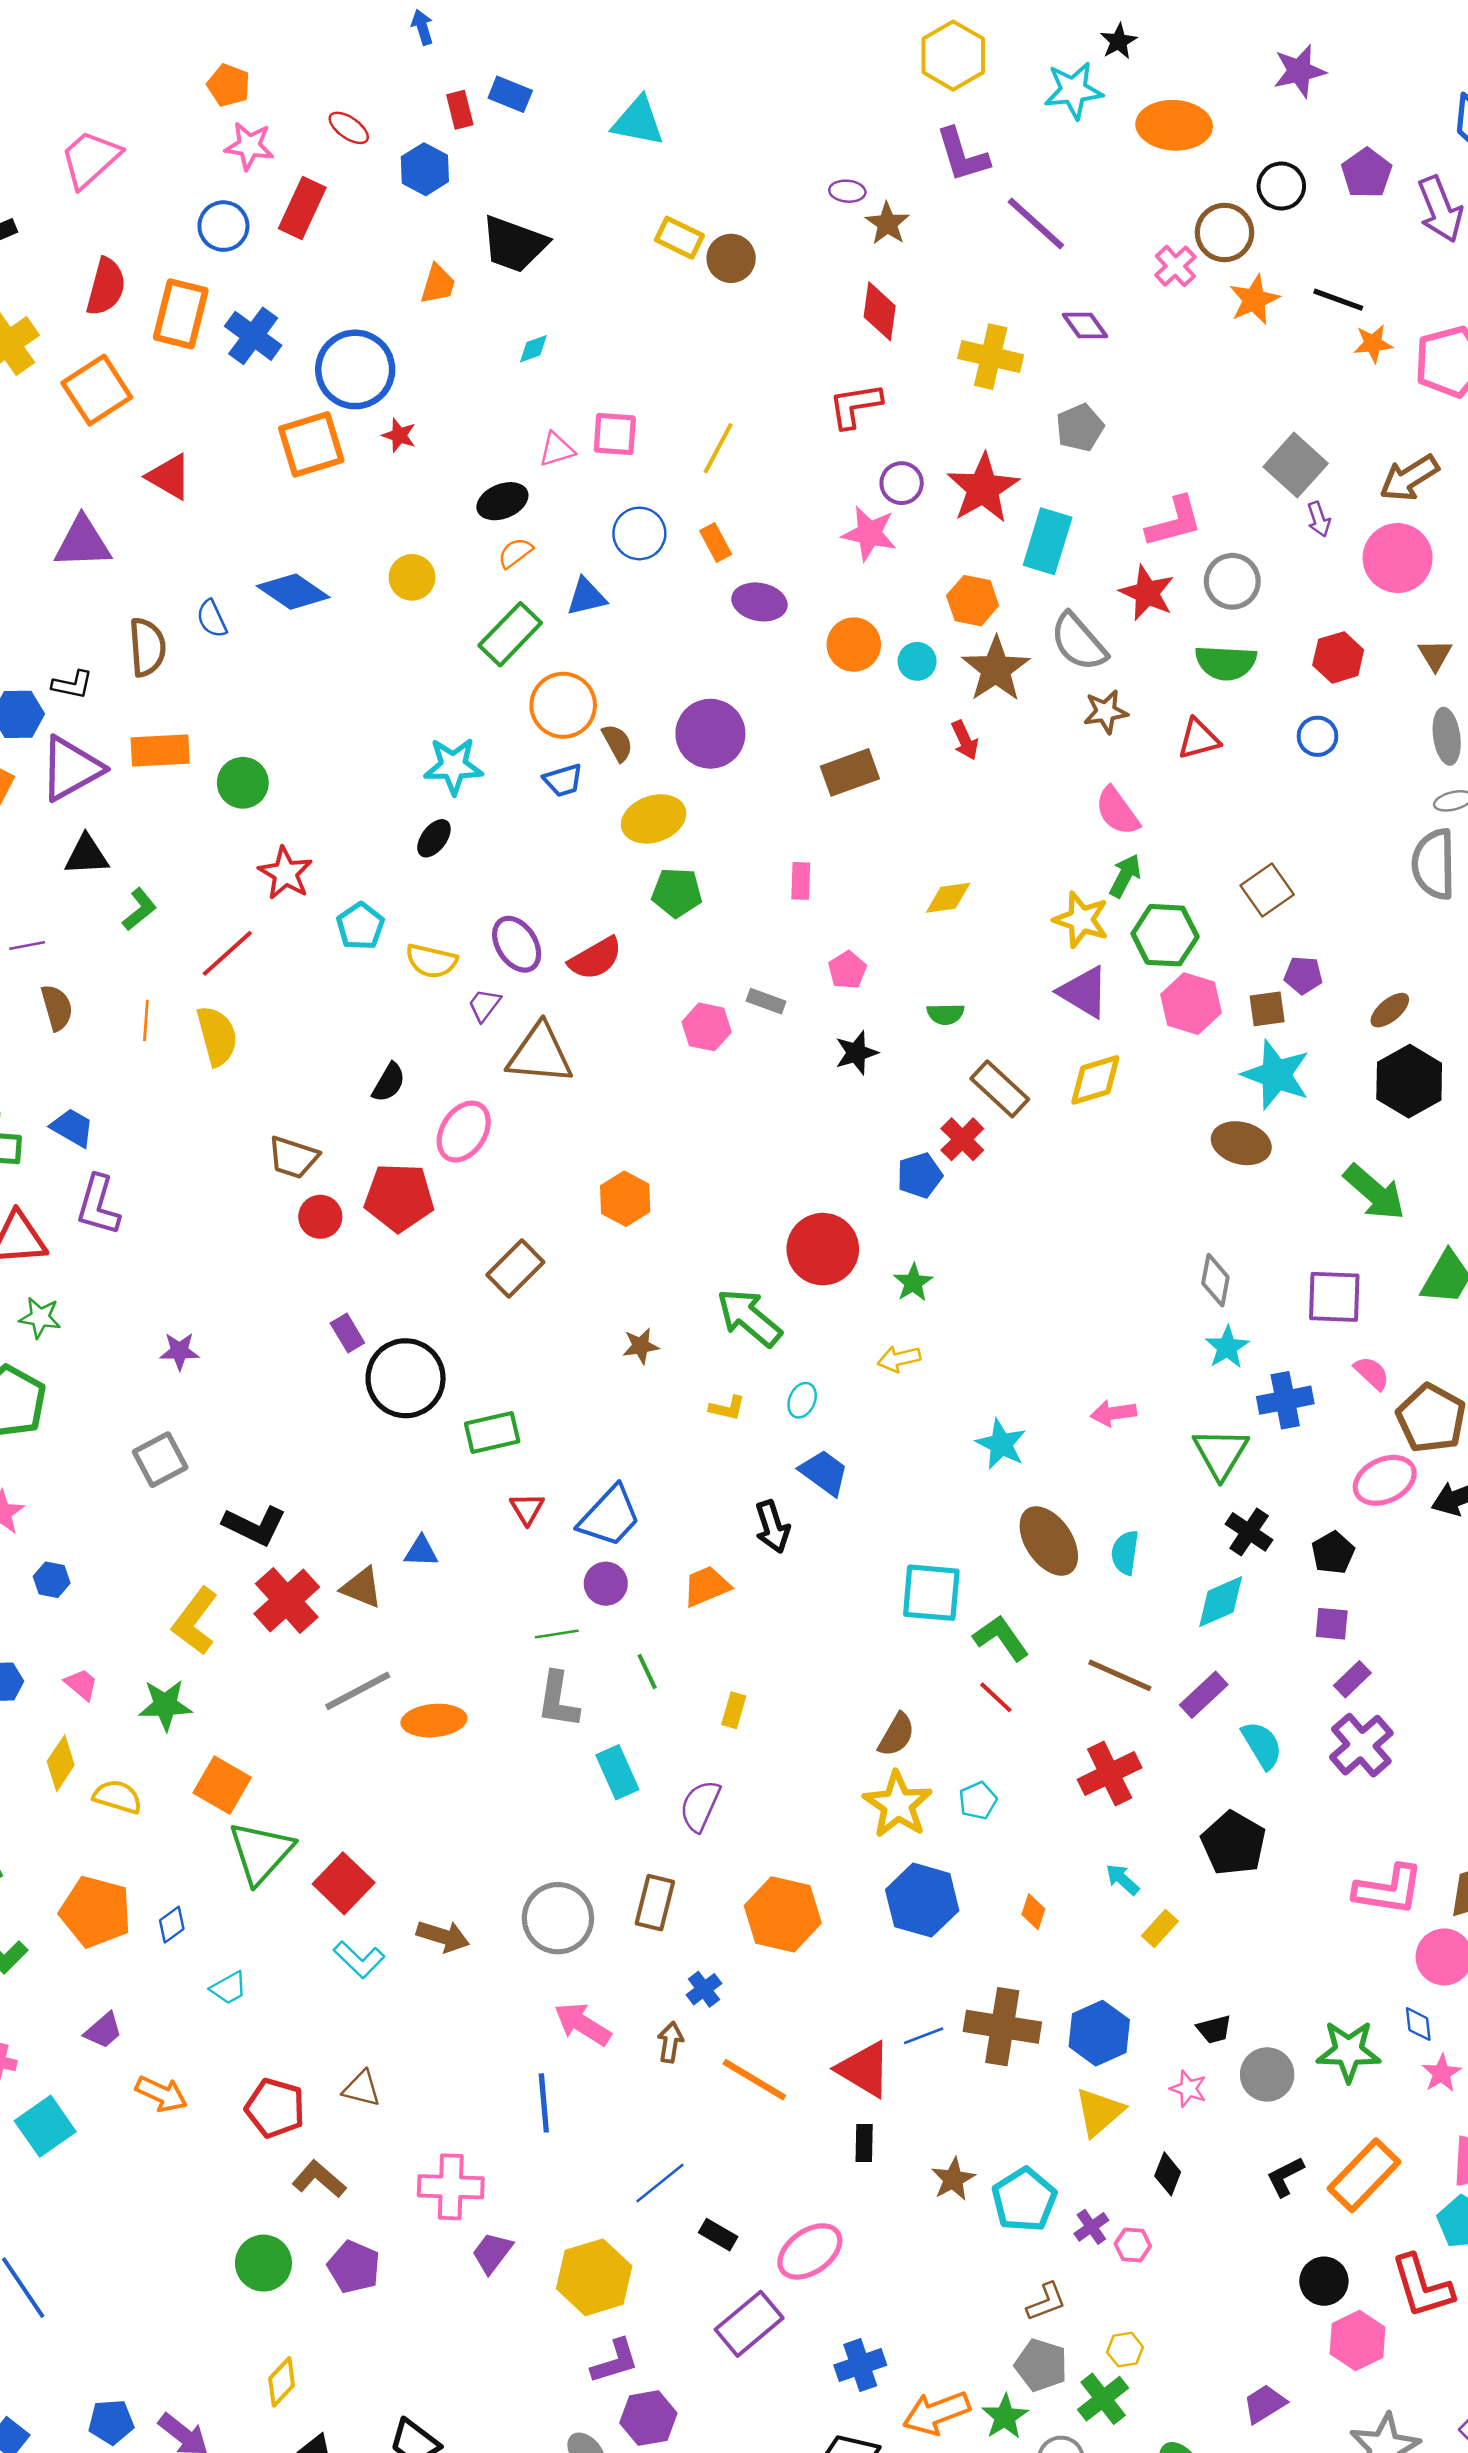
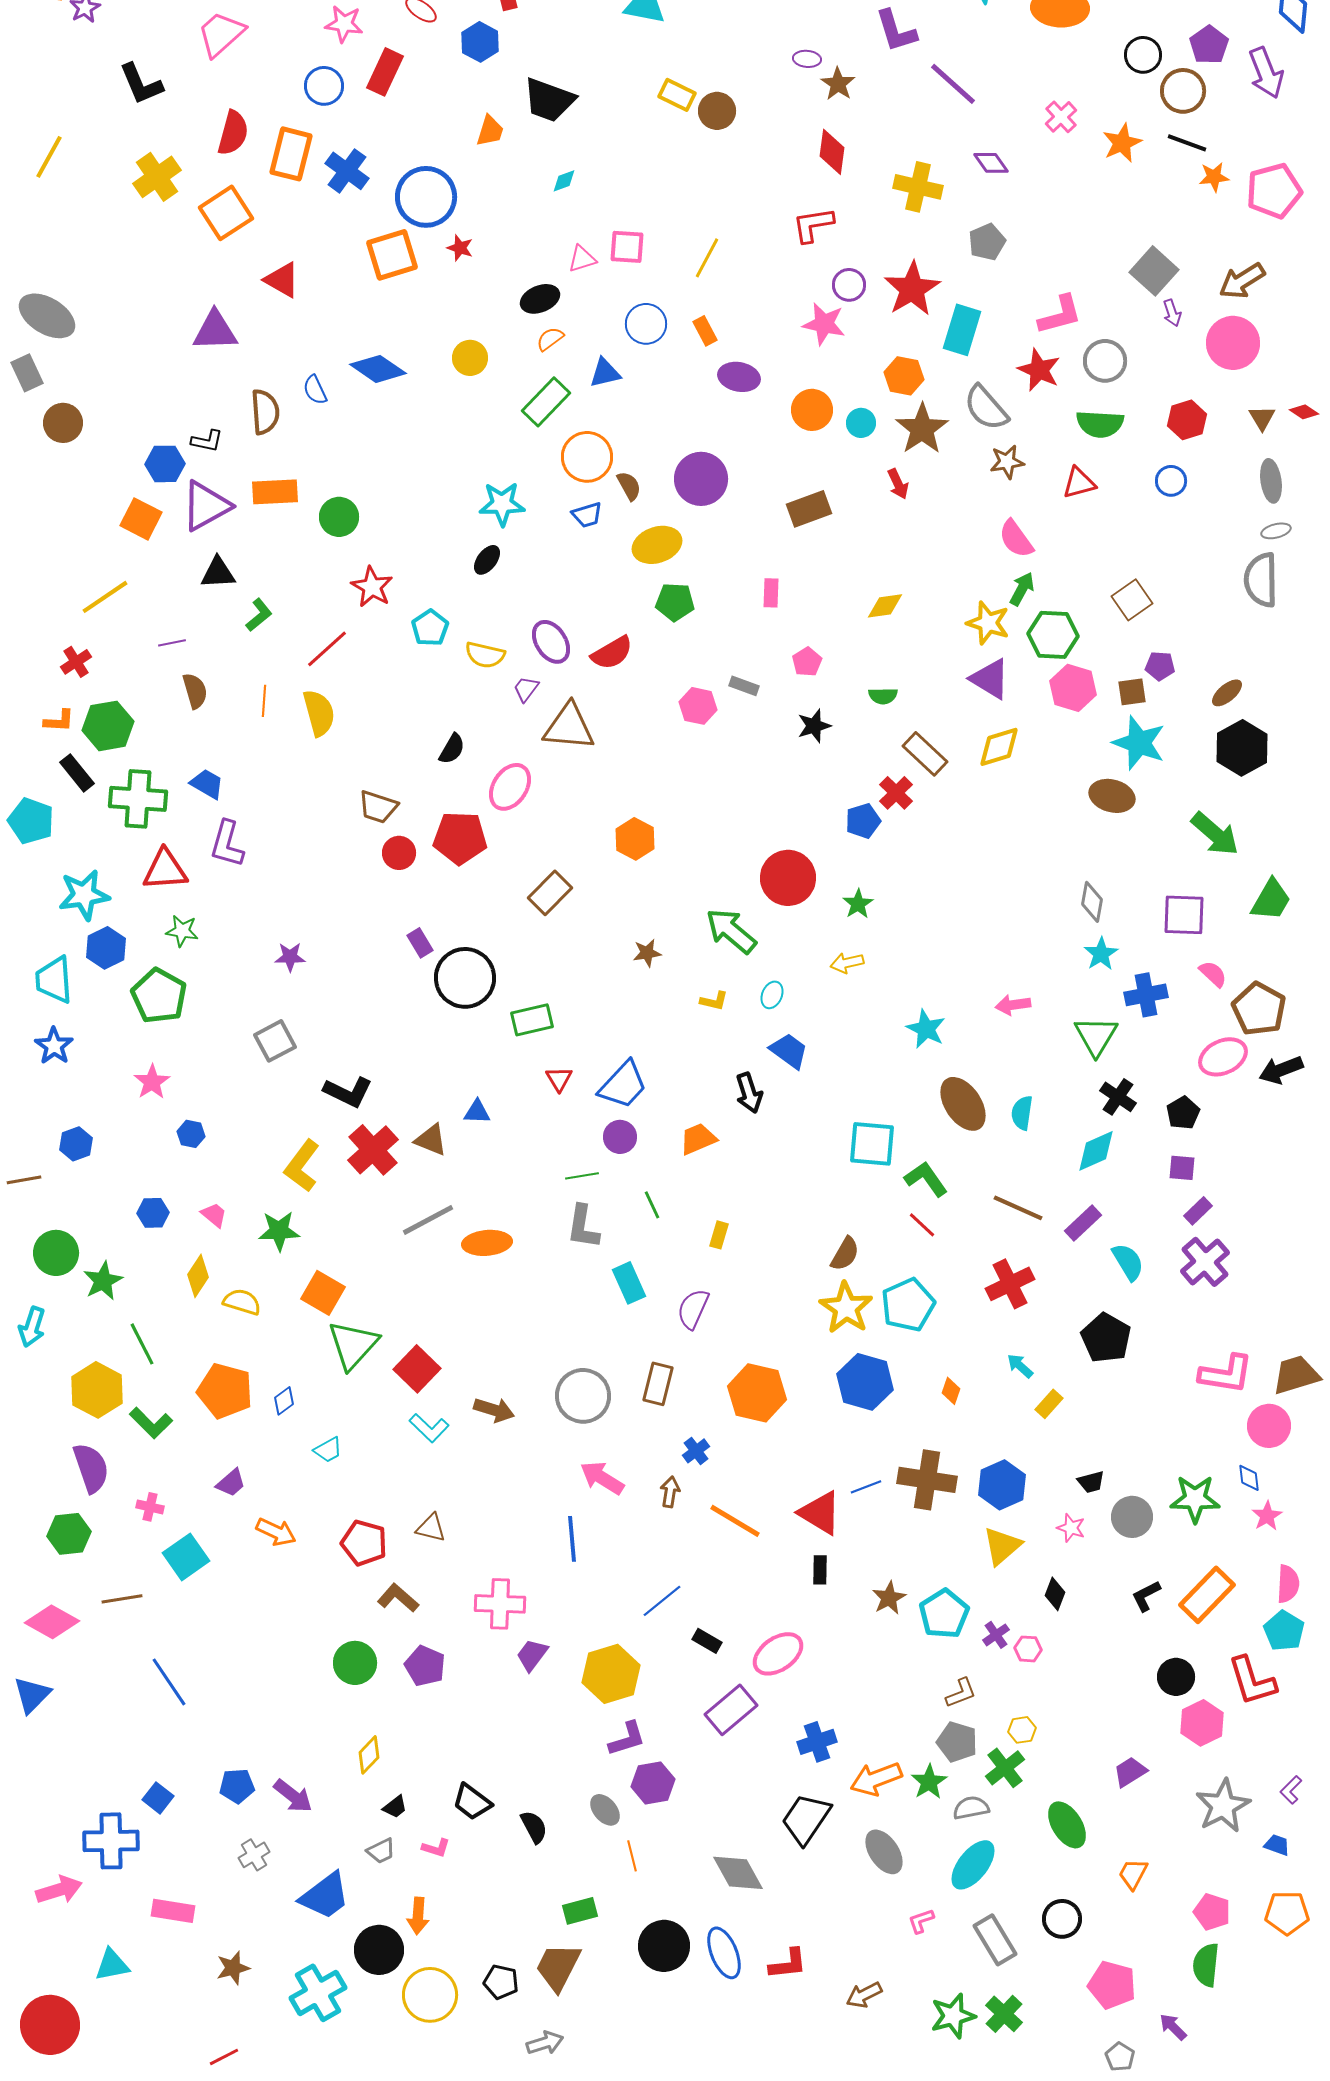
brown circle: (1224, 233) -> (1183, 91), moved
cyan pentagon: (978, 1801) -> (908, 1305), size x1.8

